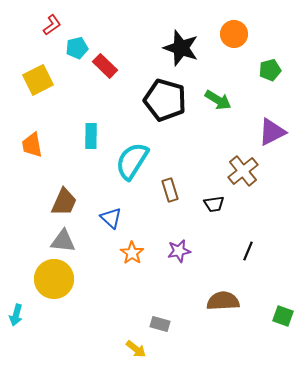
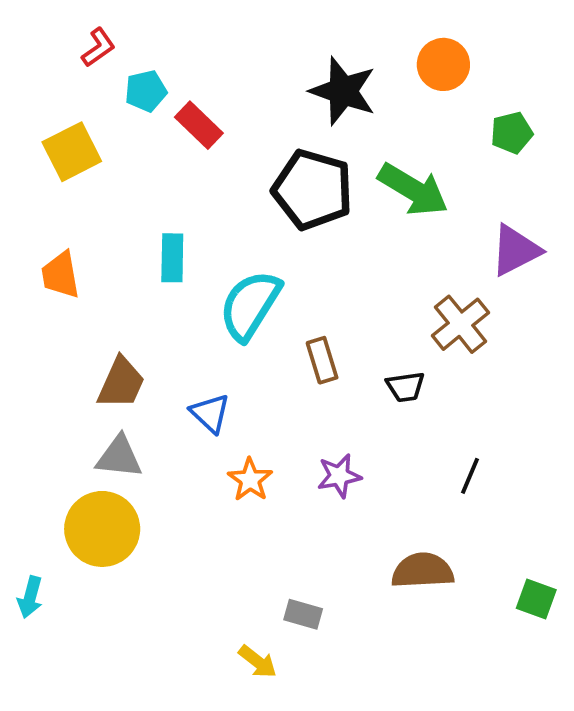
green arrow: (218, 100) -> (413, 190), size x1.4

